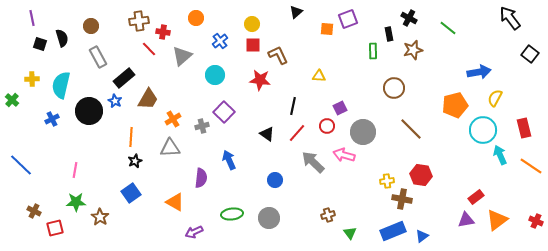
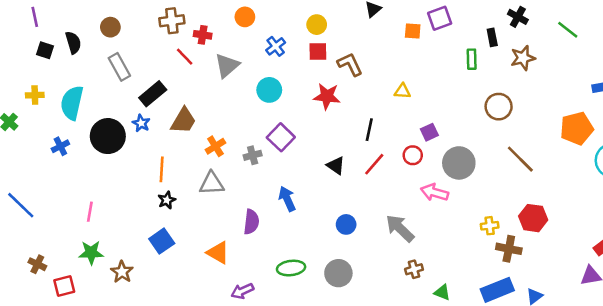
gray arrow: (313, 162) -> (400, 228), moved
green triangle: (350, 233) -> (442, 292), turned -32

